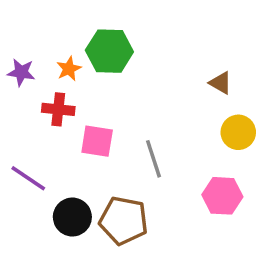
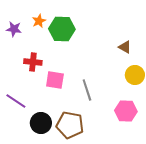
orange star: (69, 69) -> (39, 21), moved
purple star: (21, 72) -> (14, 29), moved

